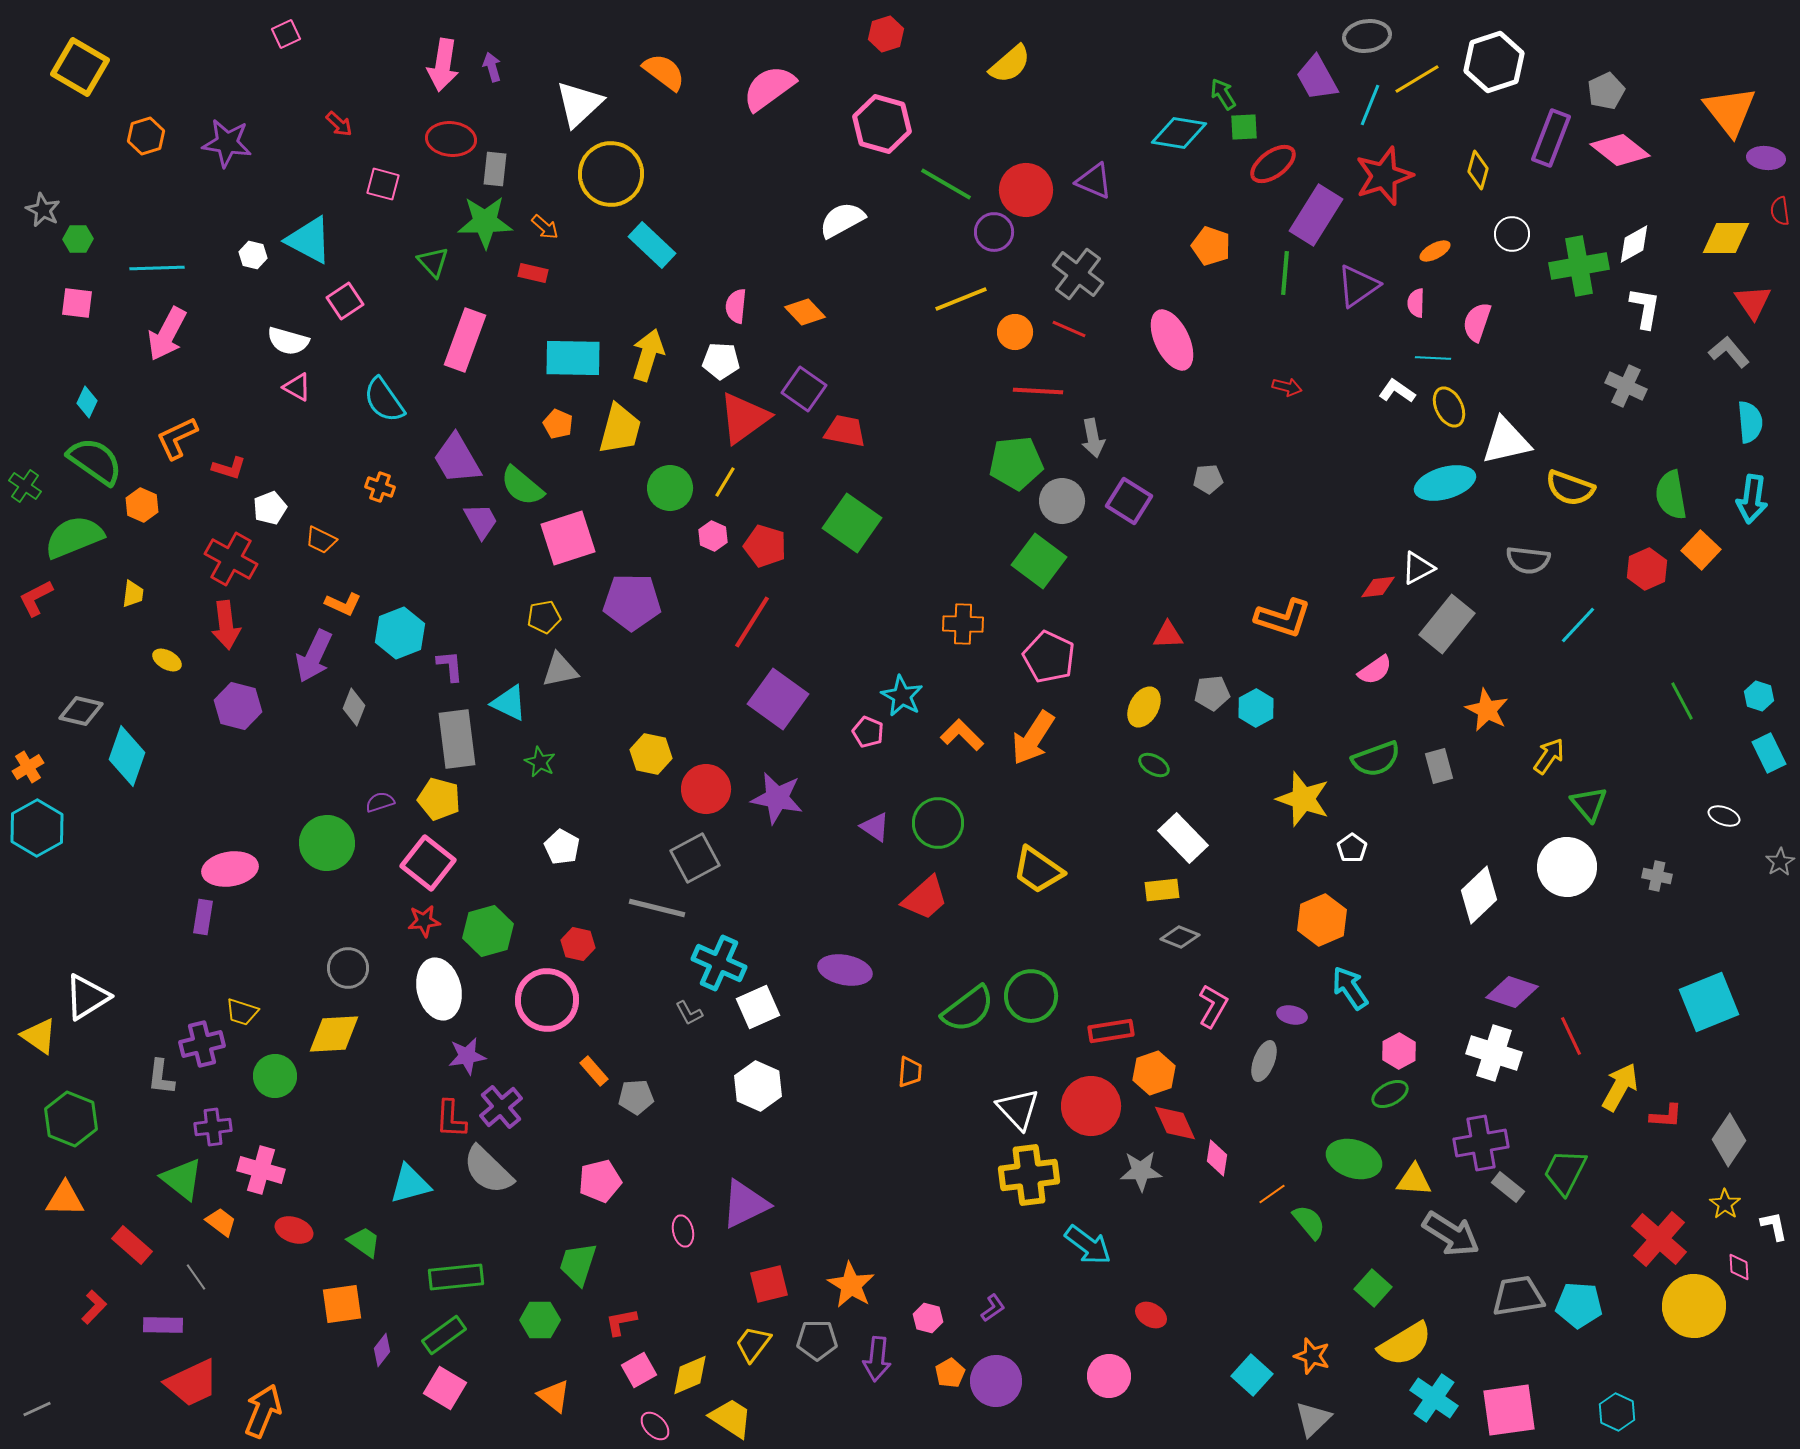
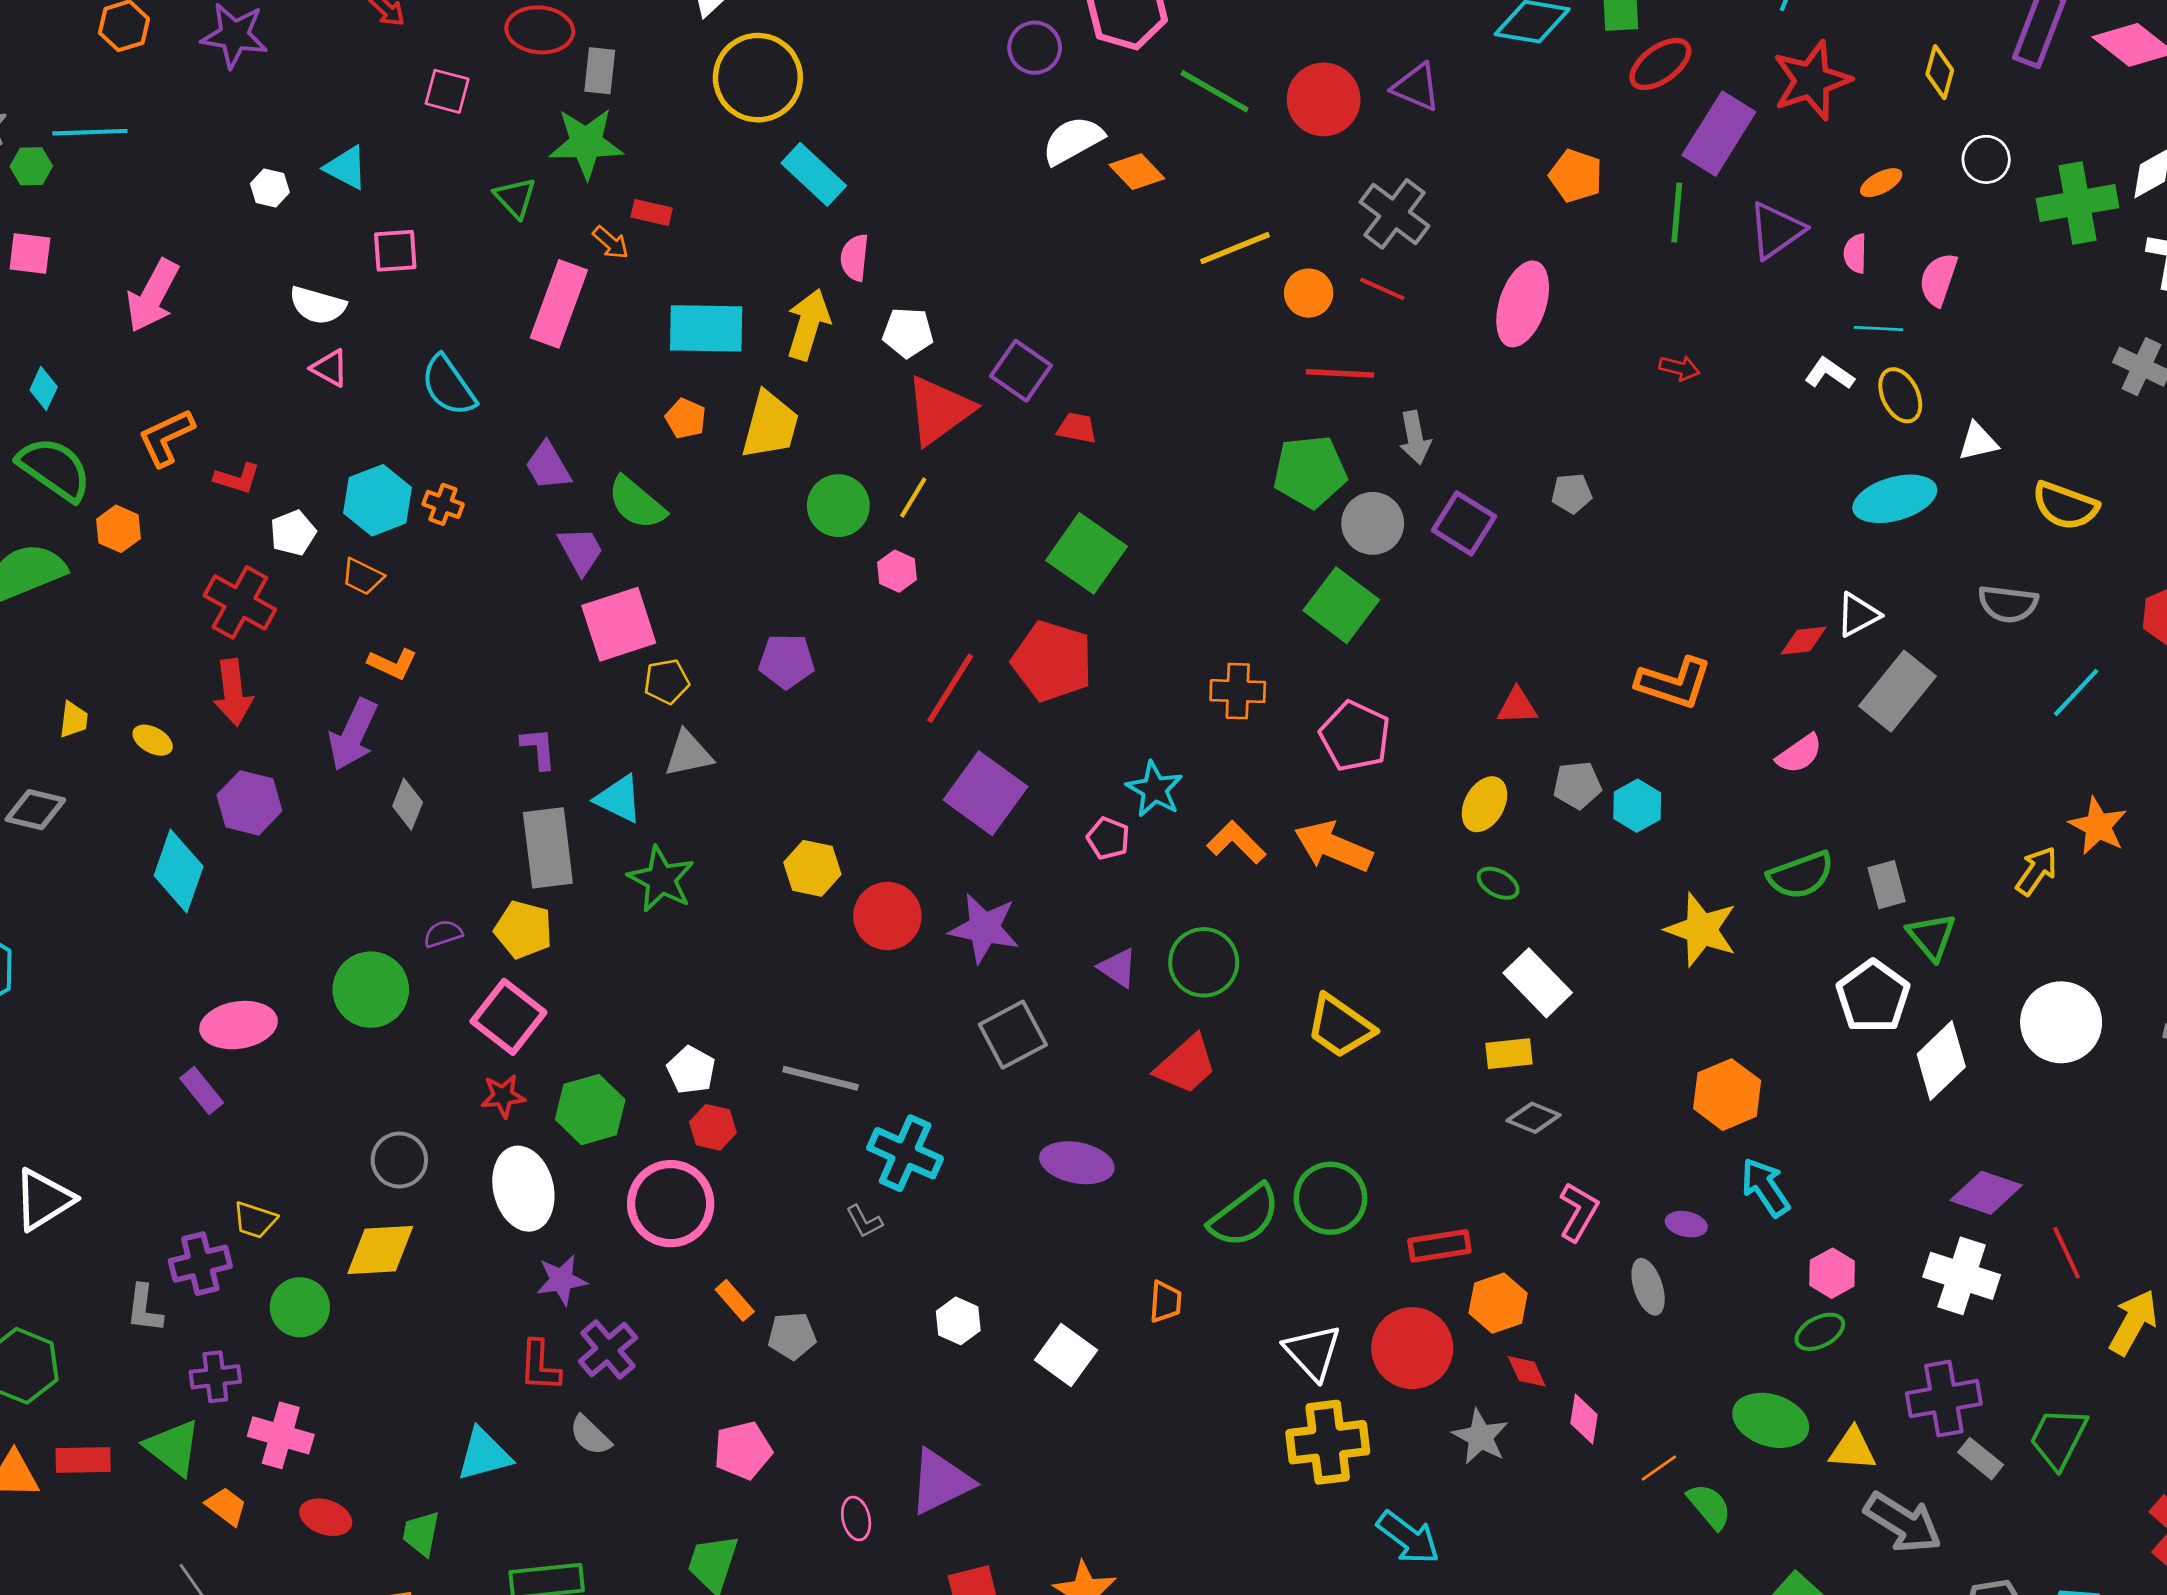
orange arrow: (545, 227) -> (611, 243), moved
purple circle: (994, 232) -> (1035, 48), moved
cyan triangle: (309, 240) -> (346, 168), size x0.7
cyan line: (157, 268) -> (90, 132), moved
pink square: (345, 301) -> (395, 251), turned 30
pink semicircle: (736, 306) -> (855, 258), moved
orange diamond: (805, 312) -> (1137, 172), moved
pink ellipse: (1172, 340) -> (1523, 304), turned 44
red trapezoid: (845, 431) -> (1077, 428), size x0.7
white triangle: (1506, 441) -> (1978, 442), size x0.6
purple trapezoid: (457, 459) -> (548, 466), size x0.7
pink square: (568, 538) -> (619, 624), moved
red pentagon: (765, 546) -> (1052, 661), moved, size x1.4
yellow trapezoid: (133, 594) -> (74, 720), moved
purple pentagon: (632, 602) -> (787, 661), size x0.7
cyan hexagon: (400, 633) -> (378, 500), moved
orange star: (1487, 710) -> (2098, 826), moved
orange arrow: (1033, 738) -> (1333, 846), turned 80
cyan diamond: (127, 756) -> (179, 871), moved
green star: (540, 762) -> (661, 879), size x1.6
green triangle: (1589, 804) -> (1932, 936), moved
white pentagon: (562, 847) -> (691, 1070), moved
white pentagon: (1352, 848) -> (1873, 996), moved, size x1.8
gray square: (695, 858) -> (1013, 1035), moved
purple rectangle: (203, 917) -> (202, 1090), turned -48
white square: (758, 1007) -> (1066, 1355), moved, turned -30
gray ellipse: (1264, 1061) -> (1648, 1287), turned -39
white hexagon: (758, 1086) -> (958, 1321), size x0.7
red diamond: (1175, 1123) -> (1527, 1371), size x0.7
gray semicircle: (488, 1170) -> (590, 1435), size x0.6
gray star: (1141, 1171) -> (1480, 1437), turned 30
green trapezoid: (364, 1242) -> (421, 1534), turned -114
red rectangle: (132, 1245) -> (83, 1460), moved, turned -42

